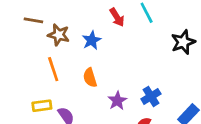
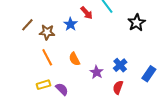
brown line: (33, 20) -> (27, 25), turned -48
blue star: (92, 40) -> (70, 24), moved

